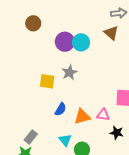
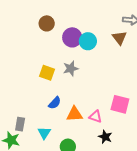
brown circle: (33, 23) -> (47, 23), moved
gray rectangle: (31, 137) -> (20, 124), turned -40
cyan triangle: (65, 140) -> (44, 133), moved

